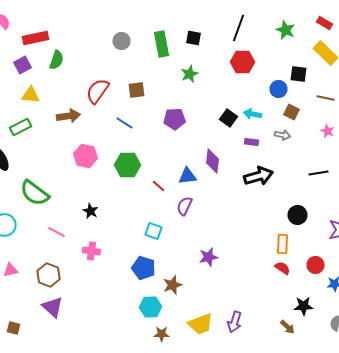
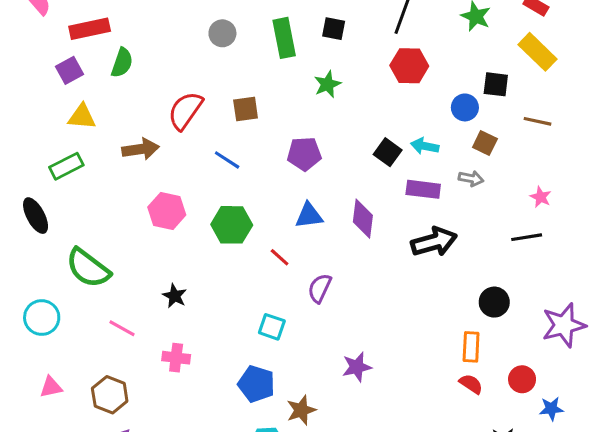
pink star: (328, 131) -> (541, 197), moved
purple rectangle: (252, 142) -> (423, 189), size x1.5
blue triangle: (188, 176) -> (309, 216), moved

